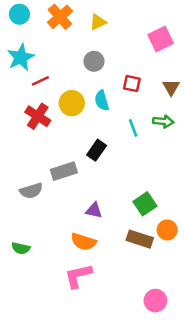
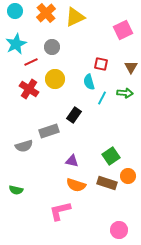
yellow triangle: (98, 22) -> (75, 17), size x1.5
gray circle: (94, 61) -> (52, 47), moved
cyan semicircle: (102, 101) -> (89, 82), moved
cyan line: (133, 128) -> (102, 98), turned 48
orange semicircle: (84, 242) -> (76, 185), moved

